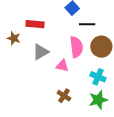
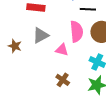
brown star: (14, 38) -> (15, 46), moved

